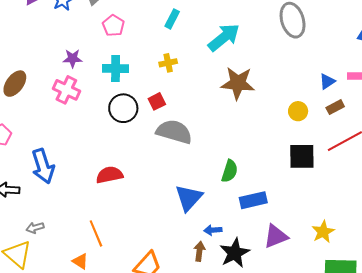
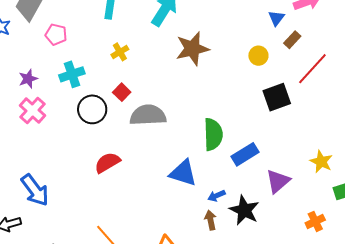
pink cross: (66, 90) -> (32, 110), turned 36
green semicircle: (230, 171) -> (213, 134), size x1.4
red semicircle: (109, 175) -> (107, 163), moved
blue triangle: (189, 198) -> (183, 173), turned -36

